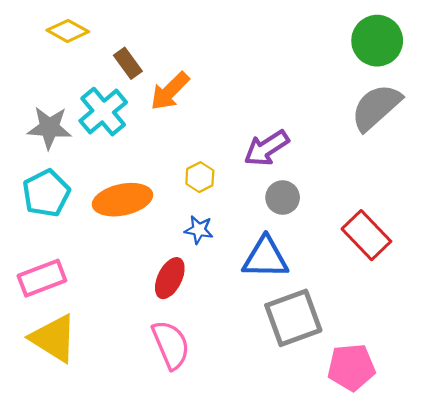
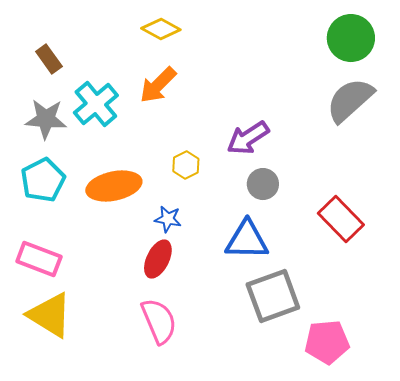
yellow diamond: (68, 31) -> (161, 29), moved
brown rectangle: (128, 63) -> (49, 59), moved
blue star: (199, 230) -> (168, 219), moved
pink rectangle: (42, 278) -> (39, 259), turned 42

